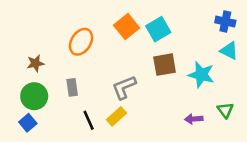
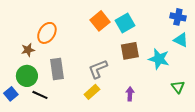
orange ellipse: (81, 42) -> (47, 33), moved
gray rectangle: (72, 87) -> (57, 69), size x1.5
purple arrow: (194, 119) -> (130, 94), moved, turned 96
black line: (89, 120) -> (40, 95), moved, turned -42
blue square: (28, 123) -> (11, 94), moved

